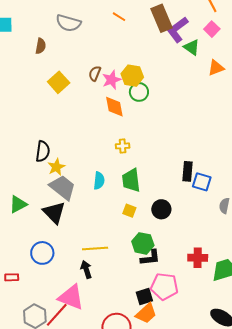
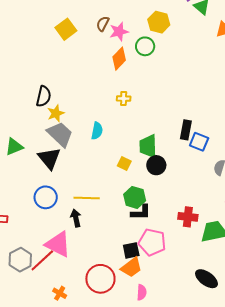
yellow hexagon: (132, 76) -> (159, 22), moved
orange diamond: (114, 107) -> (119, 59), turned 50
green trapezoid: (131, 180) -> (148, 146), moved
blue circle: (42, 253) -> (46, 197), moved

